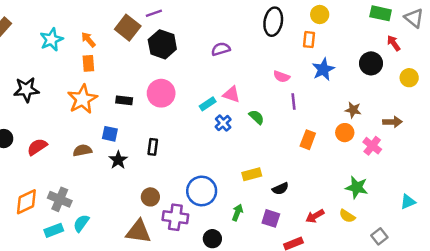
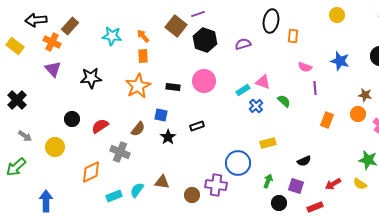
black ellipse: (273, 22) -> (271, 21), moved
cyan star: (51, 40) -> (112, 36), turned 30
orange rectangle: (309, 40) -> (293, 36), moved
purple semicircle: (221, 49) -> (243, 44), moved
blue star: (323, 69) -> (340, 61), turned -30
black rectangle: (153, 147) -> (197, 126), turned 64
brown semicircle: (82, 150) -> (138, 129), turned 140
yellow rectangle: (252, 174) -> (268, 143), moved
brown circle: (150, 197) -> (192, 195), moved
gray cross: (60, 199) -> (120, 152), moved
brown triangle: (138, 232) -> (162, 182), moved, size x0.7
black circle: (212, 239) -> (279, 203), moved

